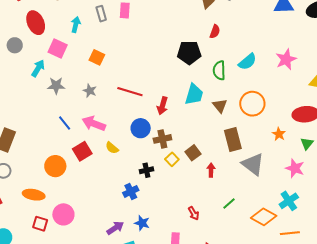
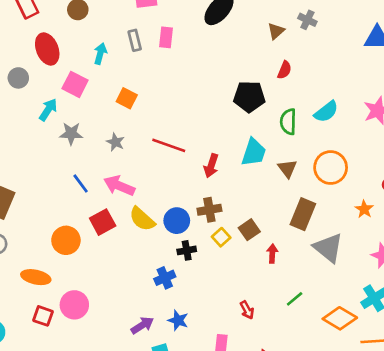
blue circle: (141, 128) -> (177, 221), moved
brown rectangle: (233, 140) -> (303, 214), turned 35
yellow semicircle: (112, 148) -> (142, 219), size x1.5

